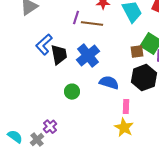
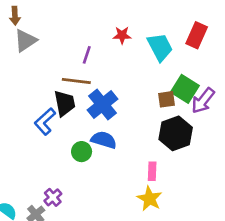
brown line: (92, 24) -> (76, 81), moved
blue L-shape: (44, 45) -> (45, 122), moved
blue semicircle: (109, 83) -> (104, 140), moved

